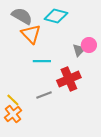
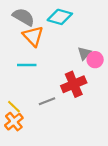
pink circle: (89, 45) -> (95, 60), moved
cyan line: (42, 61) -> (27, 65), moved

